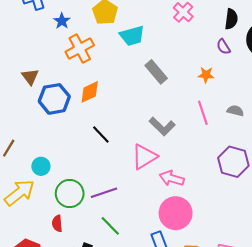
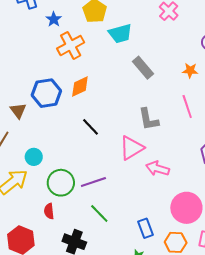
brown triangle: (30, 77) -> (18, 111), moved
gray L-shape: (162, 126) -> (149, 119), turned 35
pink circle: (176, 213) -> (186, 208), moved

